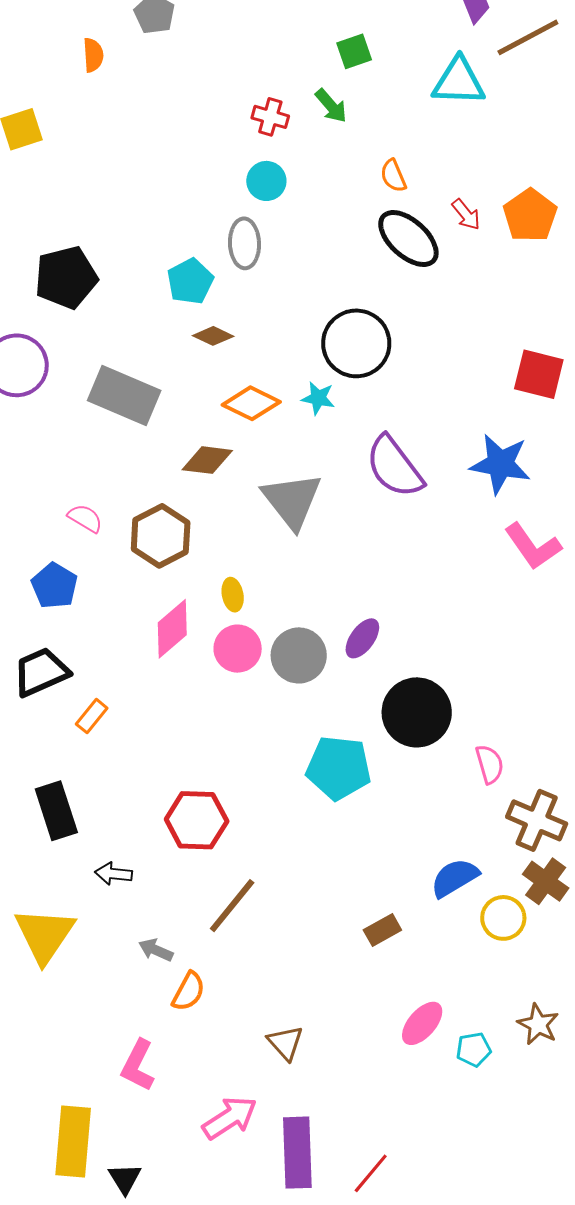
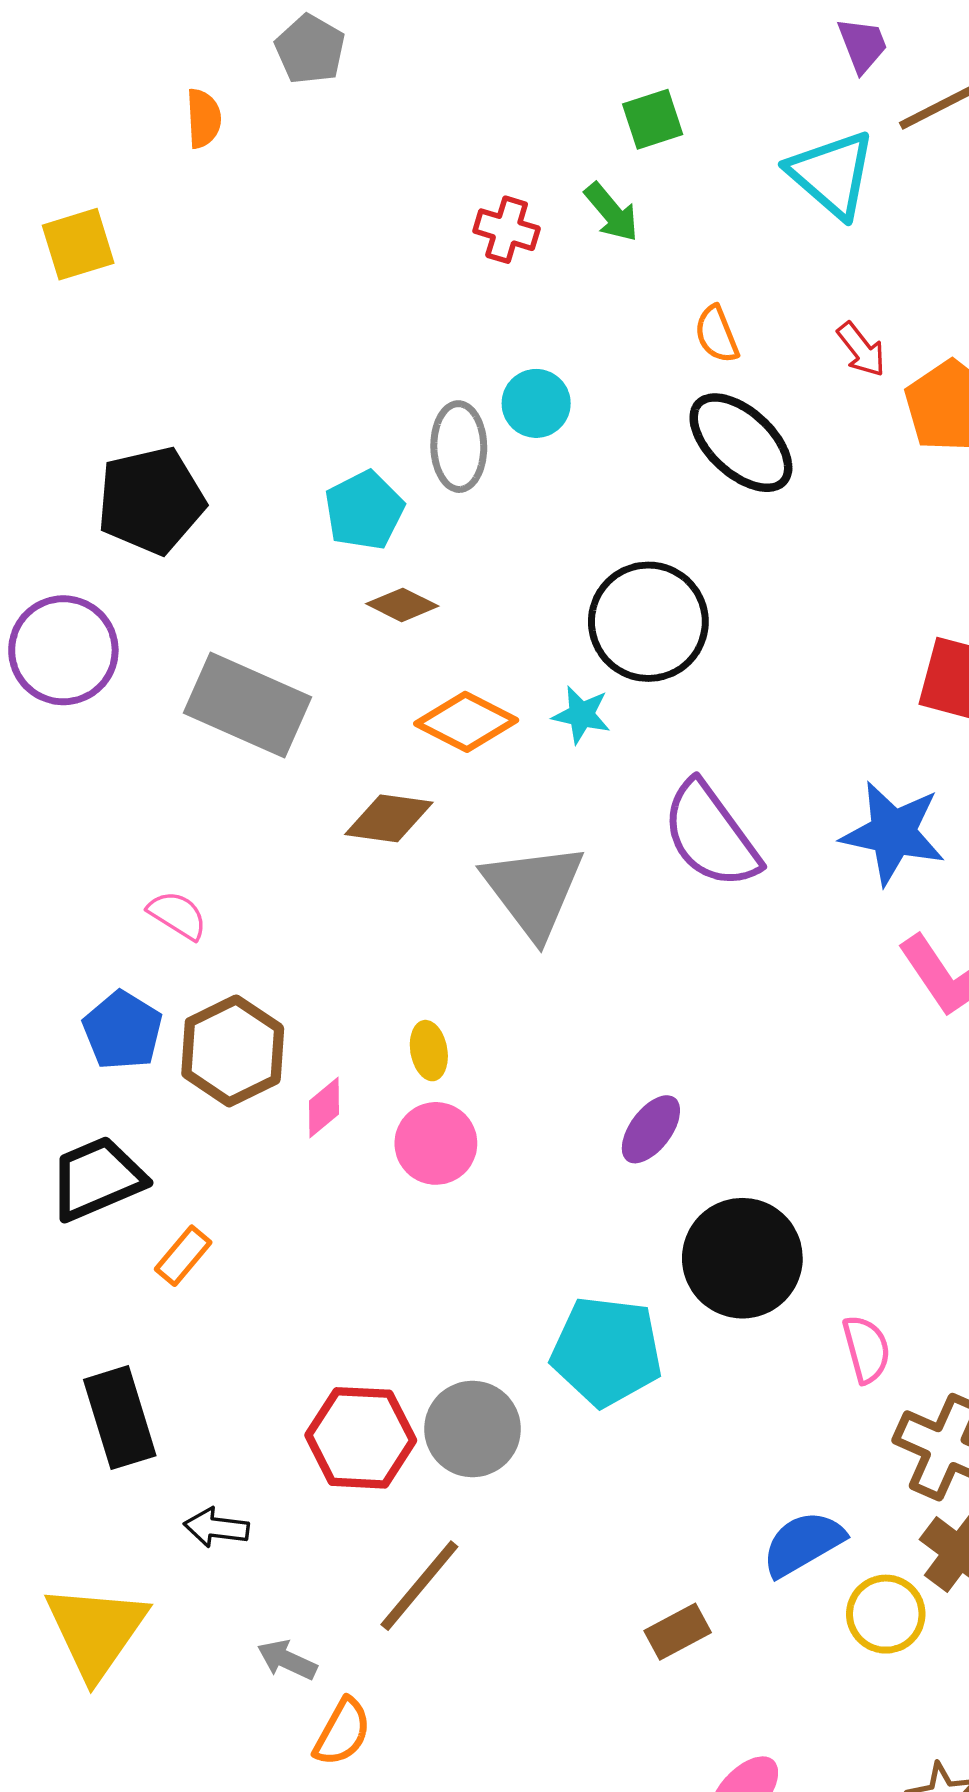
cyan triangle: (459, 82) -> (832, 174), turned 38
cyan circle: (266, 181) -> (536, 403), moved
red arrow: (466, 214) -> (861, 349), moved
brown hexagon: (161, 536) -> (233, 1051), moved
pink diamond: (172, 629) -> (324, 1108), size x0.6
gray circle: (299, 655) -> (473, 1429), moved

